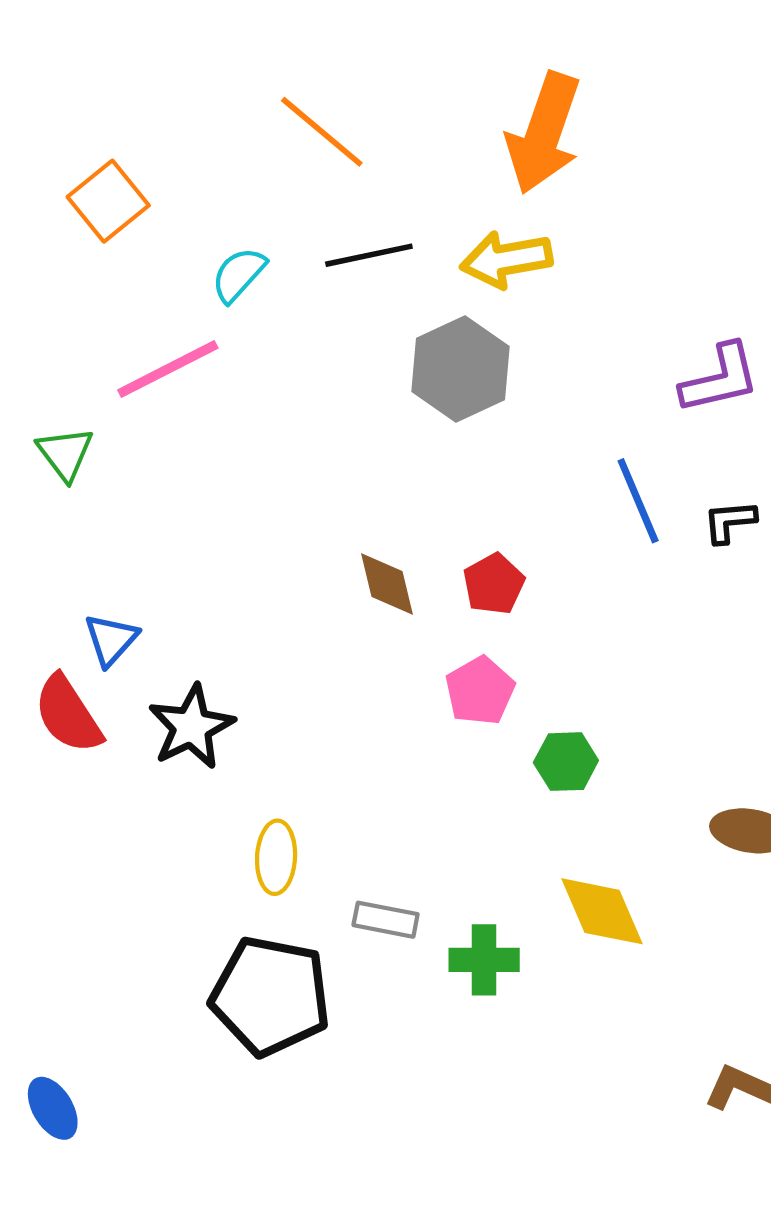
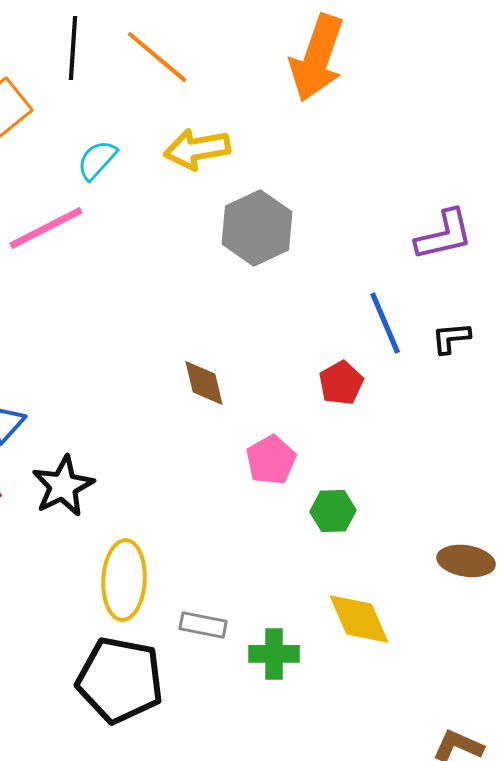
black line: (369, 255) -> (73, 48), moved, turned -74
yellow arrow: (506, 259) -> (197, 149), moved
red pentagon: (494, 584) -> (341, 383), moved
yellow ellipse: (276, 857) -> (124, 580), size x1.5

